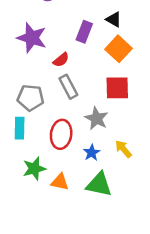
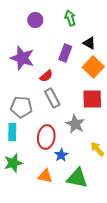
blue star: (92, 153) -> (61, 155), moved
green star: (34, 169) -> (13, 163), moved

